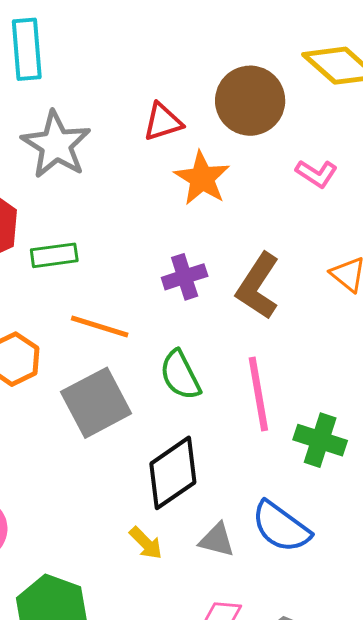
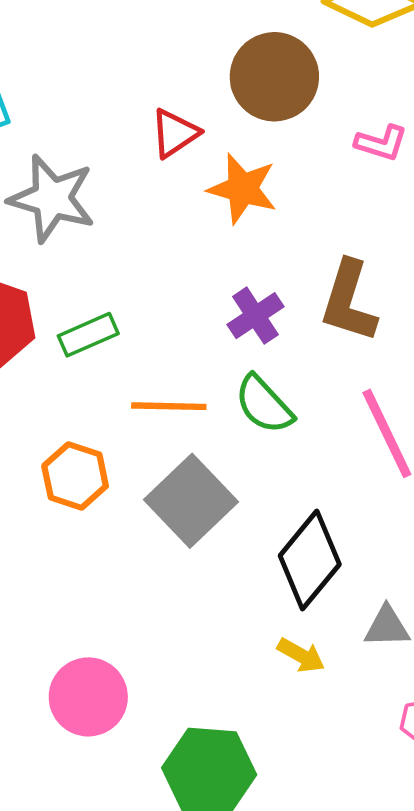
green semicircle: (180, 375) -> (264, 405), moved

